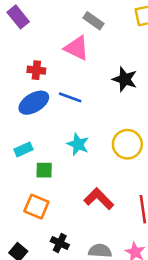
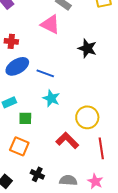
red cross: (36, 70) -> (11, 41), moved
blue line: (70, 97) -> (45, 73), moved
yellow circle: (127, 144) -> (87, 117), moved

